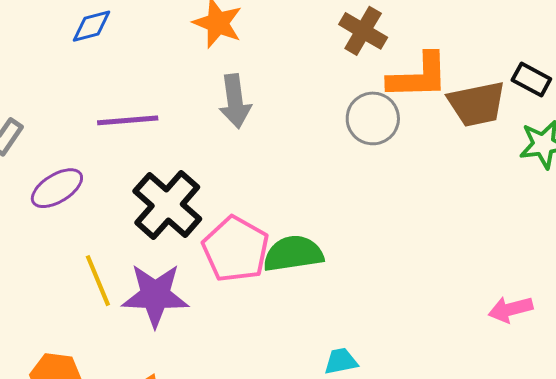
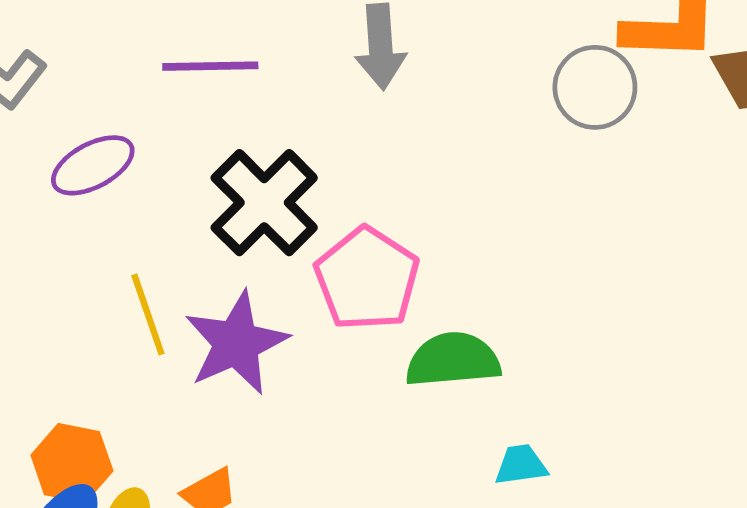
green semicircle: (293, 254) -> (453, 360), moved
purple star: (155, 295) -> (236, 343), turned -30

